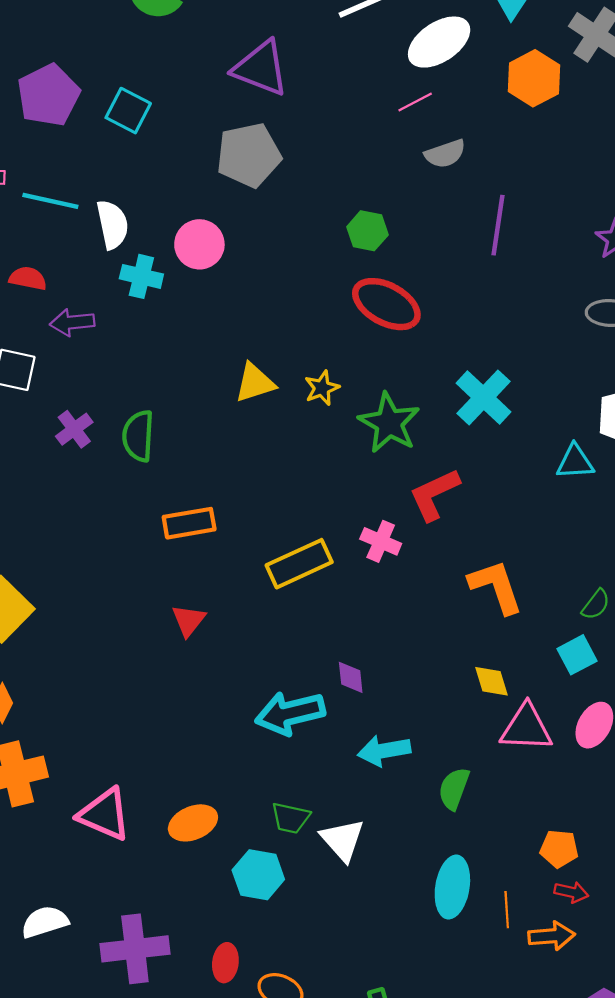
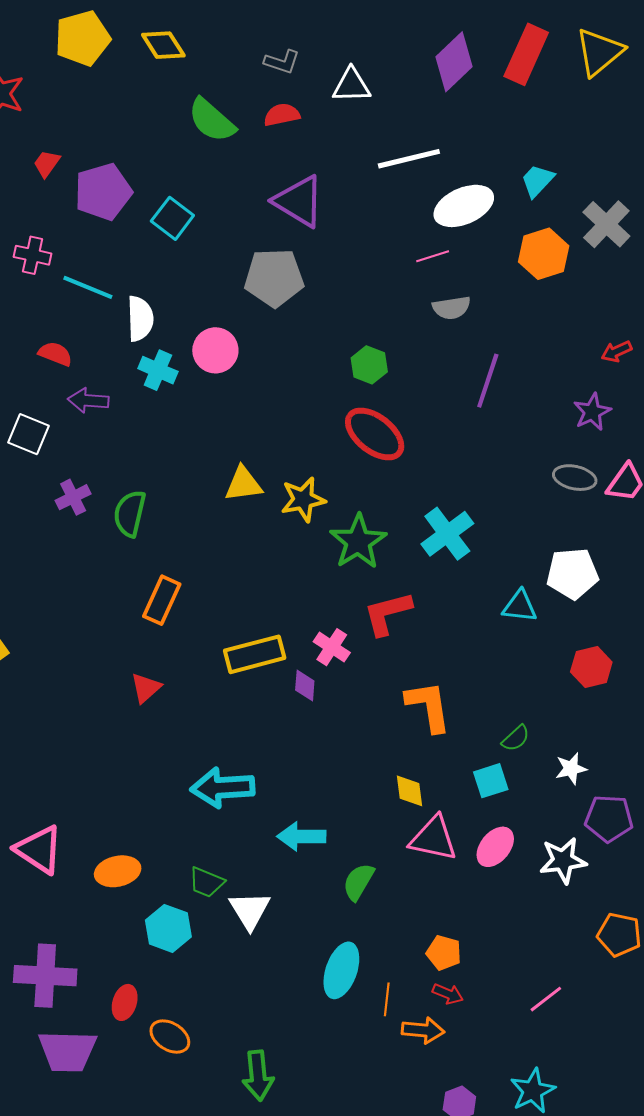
yellow star: (322, 388) -> (303, 499), size x1.4
orange rectangle: (189, 523) -> (162, 600), turned -66
purple diamond: (351, 677) -> (305, 685), moved

